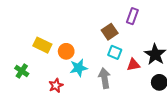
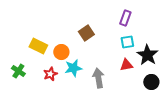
brown square: (110, 32) -> (86, 33), moved
cyan square: (115, 52) -> (127, 42), moved, turned -32
red star: (56, 85) -> (50, 74), moved

